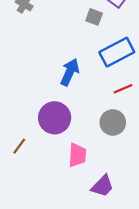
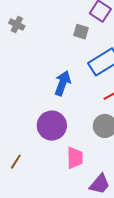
brown line: (19, 146) -> (16, 162), moved

